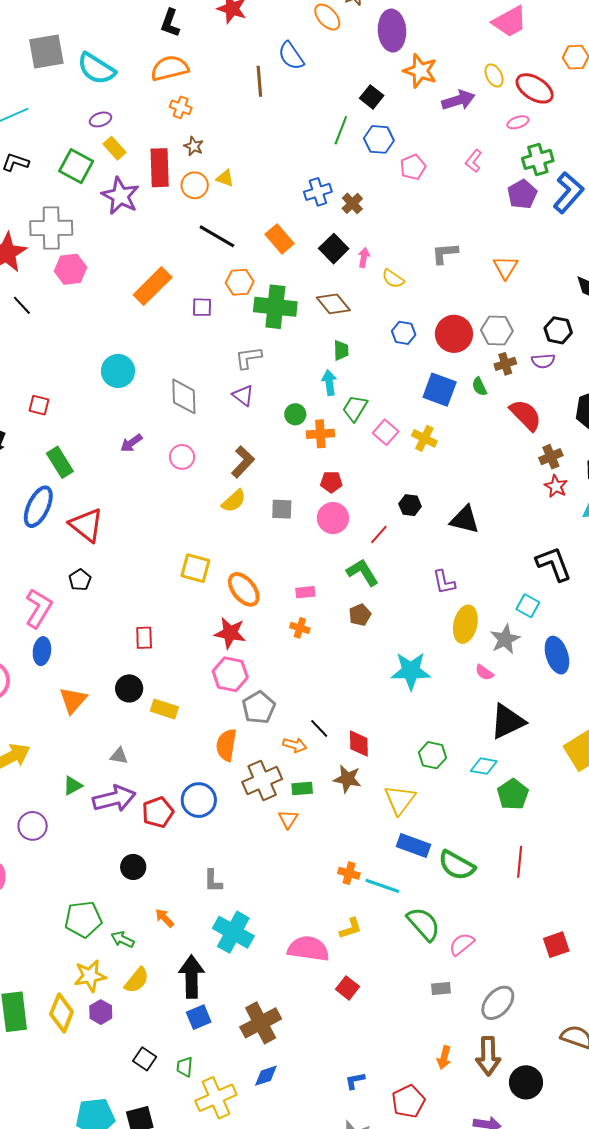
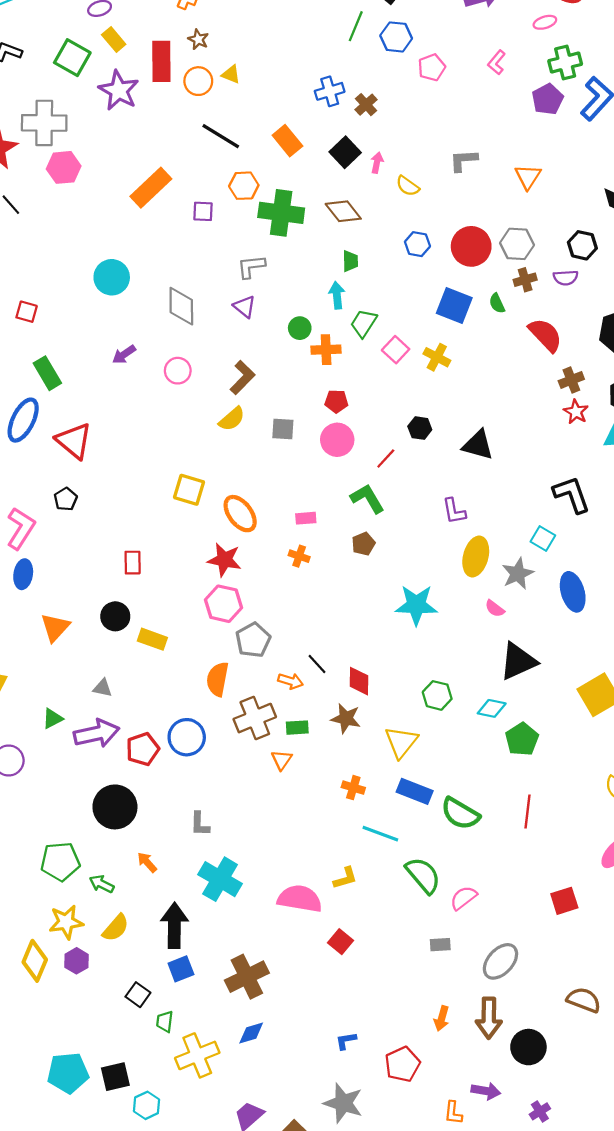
black circle: (133, 867) -> (115, 807), size x1.6
orange cross: (349, 873) -> (353, 788), moved
black square: (145, 1059) -> (138, 995), moved

